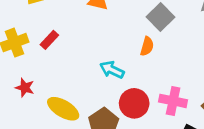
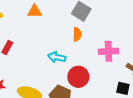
pink cross: (173, 101) -> (108, 51), moved

